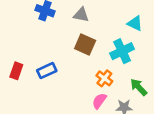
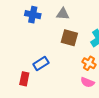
red rectangle: (16, 71) -> (24, 79), moved
pink semicircle: (99, 101) -> (87, 82), turned -96

